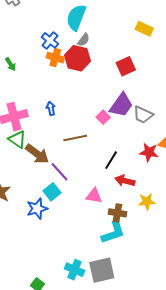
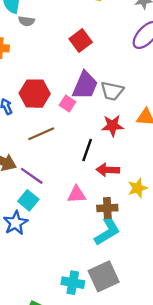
gray semicircle: (84, 40) -> (26, 21), turned 72
red hexagon: (77, 58) -> (35, 94), moved
red star: (149, 152) -> (113, 126), moved

